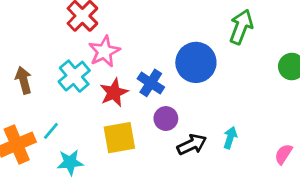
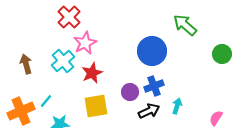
green arrow: (241, 27) -> (185, 25), turned -70
blue cross: (151, 83) -> (154, 86), moved, turned 36

